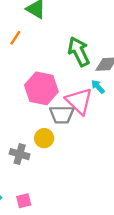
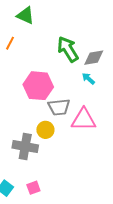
pink triangle: (79, 101) -> (84, 120), moved, turned -36
gray cross: (20, 154) -> (25, 146), size x1.4

